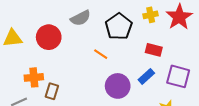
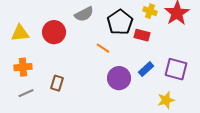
yellow cross: (151, 15) -> (150, 11), turned 32
red rectangle: (154, 50) -> (142, 35), moved
orange cross: (34, 77) -> (23, 67), moved

